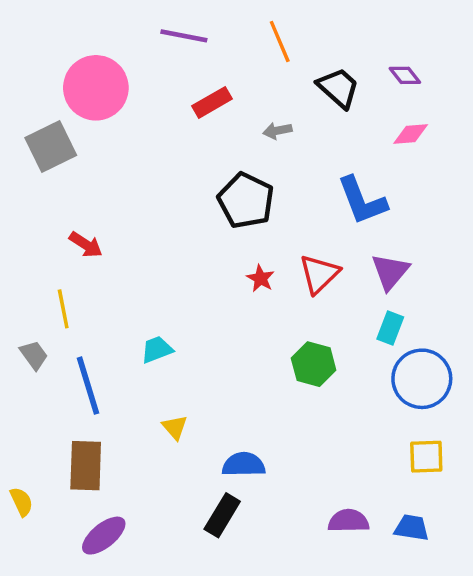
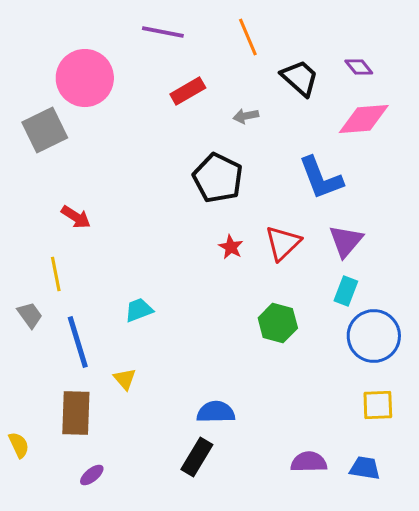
pink diamond: (411, 134) -> (364, 119), size x1.6
yellow triangle: (175, 427) -> (125, 379), moved
purple ellipse: (104, 536) -> (92, 475), size x0.6

